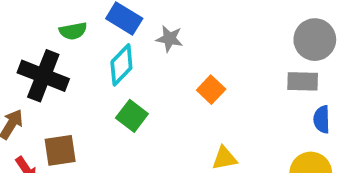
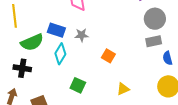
green semicircle: (73, 31) -> (32, 42), size x1.6
black cross: (43, 76) -> (22, 68), size x0.7
green square: (132, 116) -> (78, 85), moved

